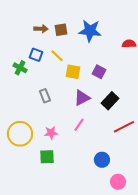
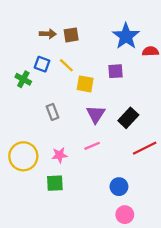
blue star: (90, 31) -> (126, 36), moved, turned 30
purple square: (99, 72) -> (115, 71), moved, turned -32
purple triangle: (82, 98) -> (96, 114), turned -30
pink line: (79, 125) -> (92, 146), turned 32
pink circle: (118, 182) -> (125, 215), moved

